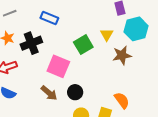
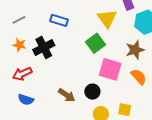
yellow triangle: (107, 35) -> (107, 18), moved, size x1.5
pink square: (58, 66) -> (110, 69), moved
orange semicircle: (122, 100) -> (139, 77), moved

